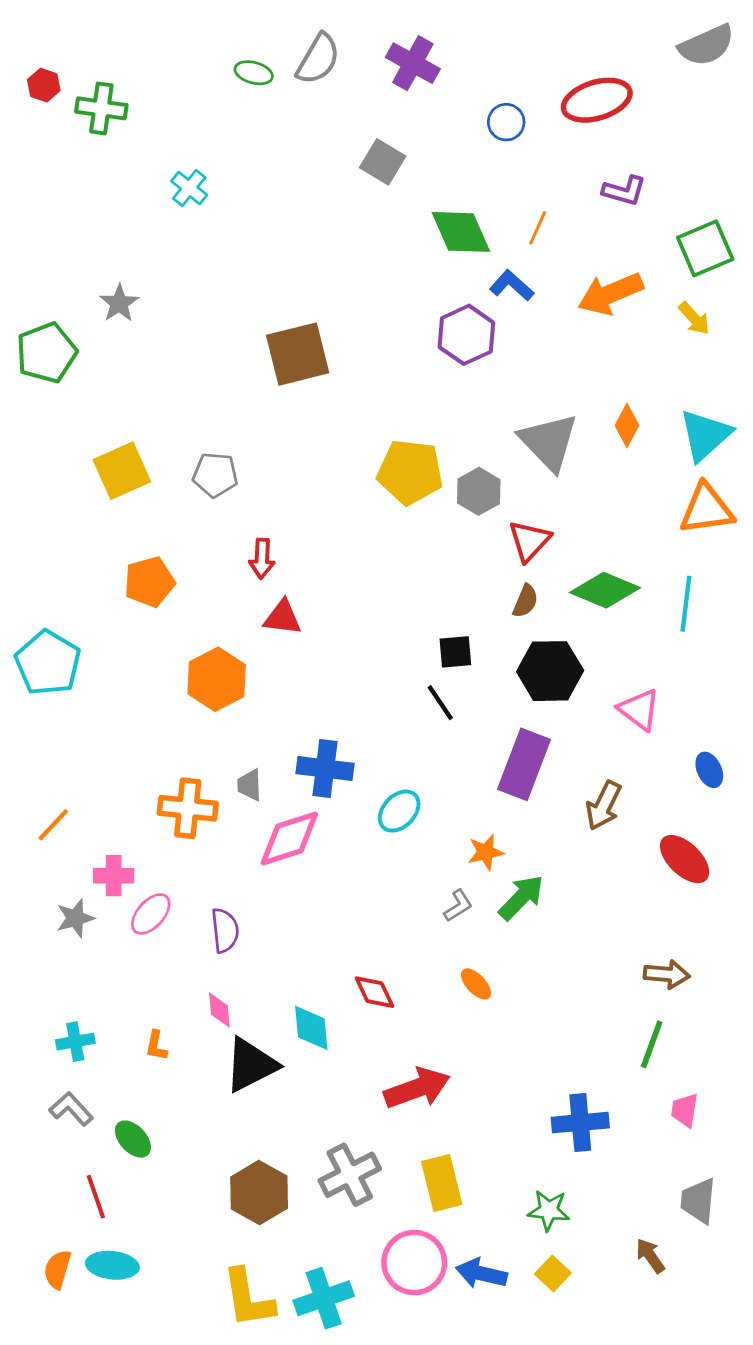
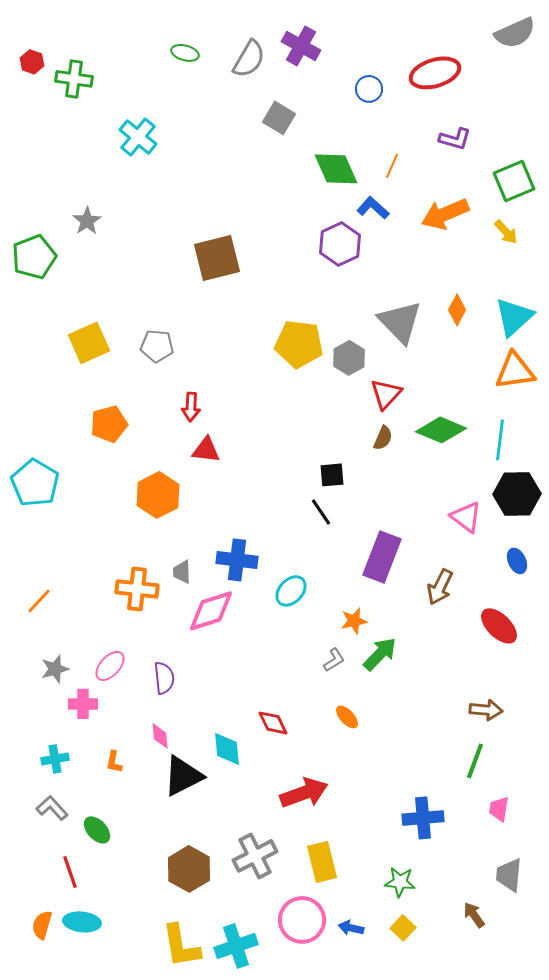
gray semicircle: (318, 59) -> (249, 59), moved
cyan cross: (189, 188) -> (138, 137), size x1.4
black hexagon: (550, 671) -> (517, 494), moved
pink cross: (114, 876) -> (83, 704), moved
blue arrow: (481, 1273) -> (351, 928), size x0.7

